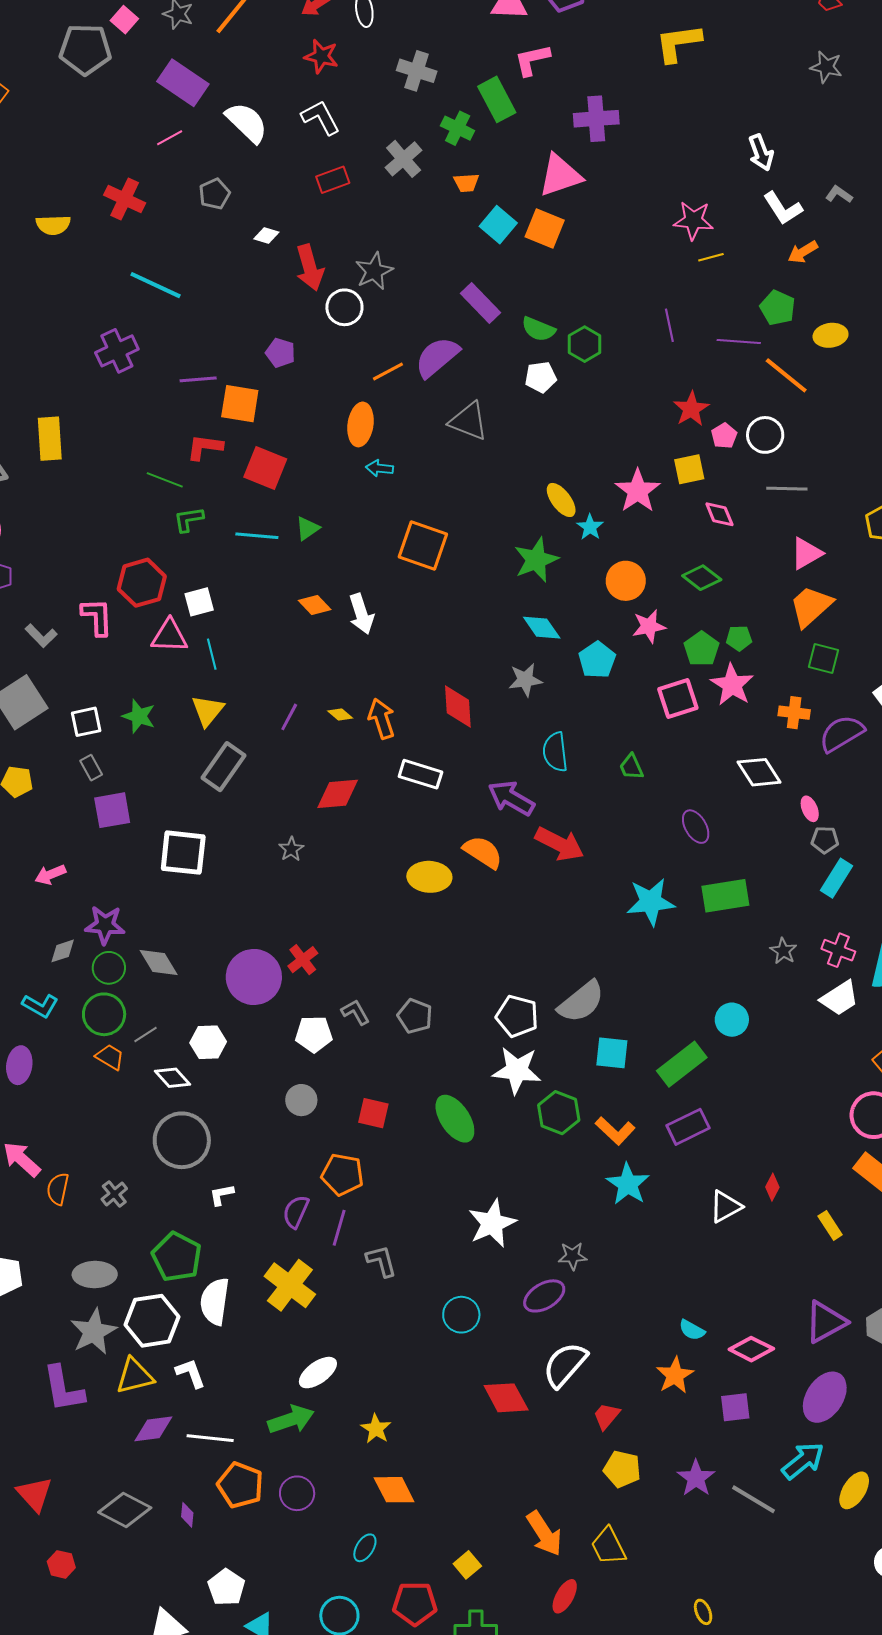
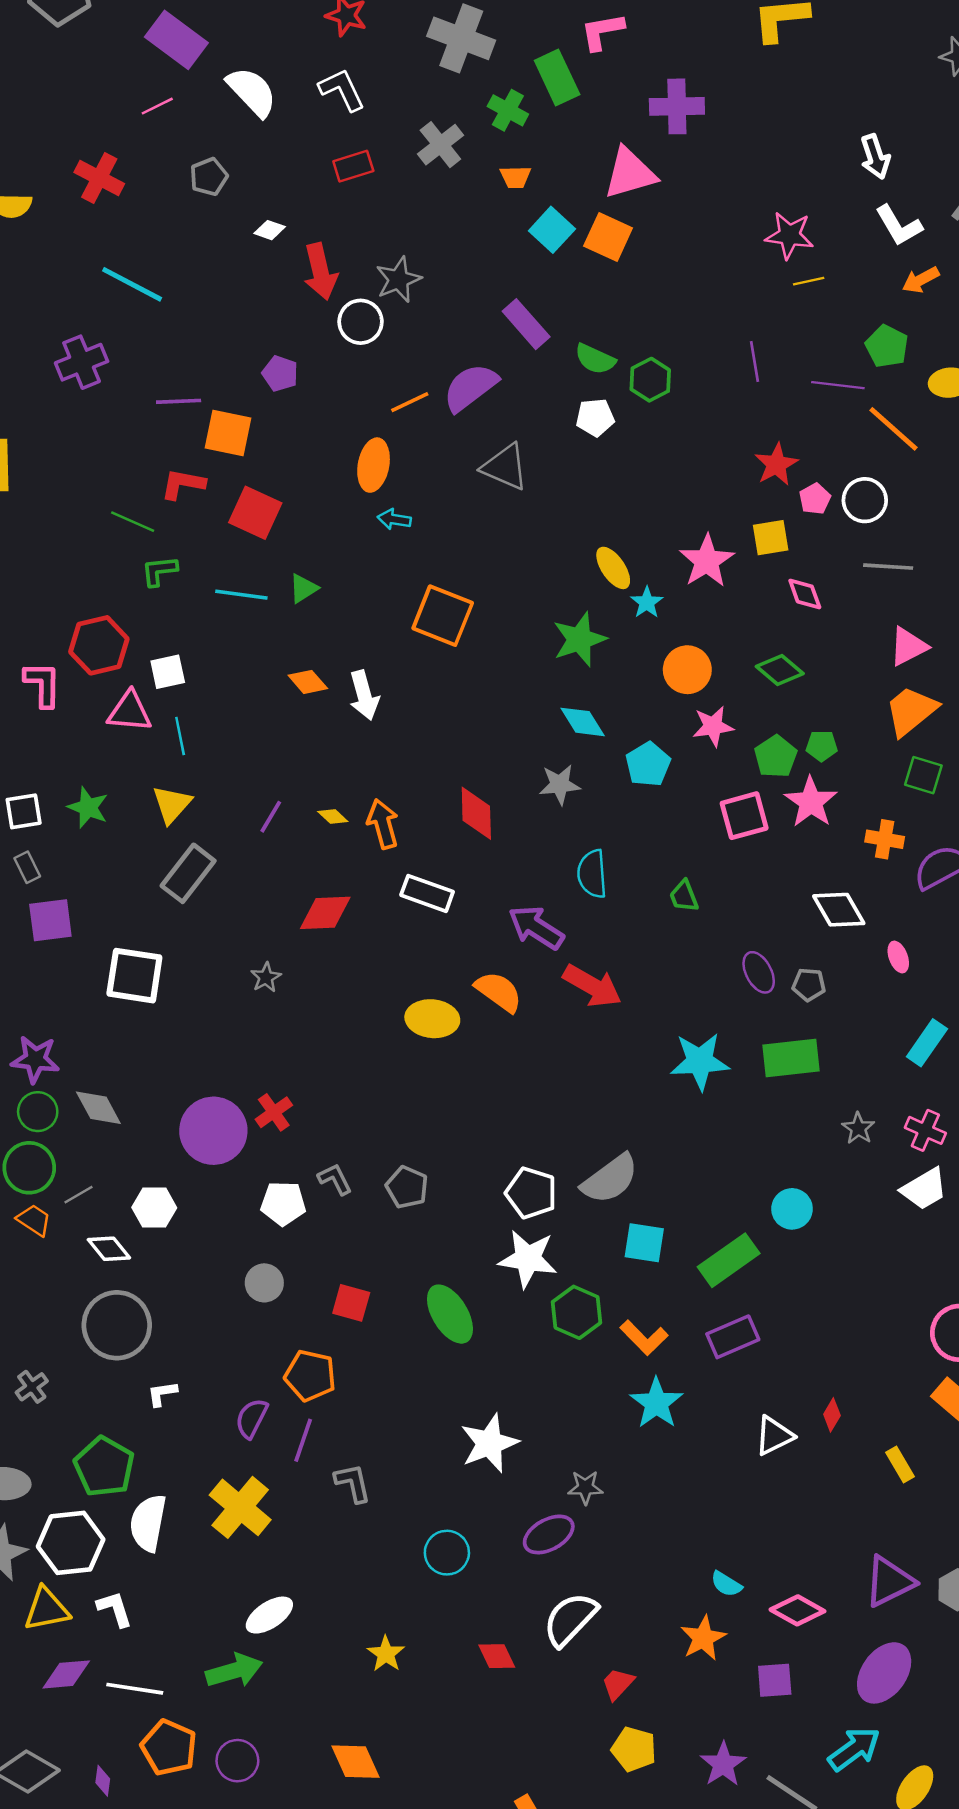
gray cross: (417, 71) -> (461, 38), size x1.4
gray pentagon: (825, 840) -> (809, 985), moved
red diamond: (506, 1398) -> (497, 1656), size x0.7
yellow star: (376, 1429) -> (386, 1654), moved

